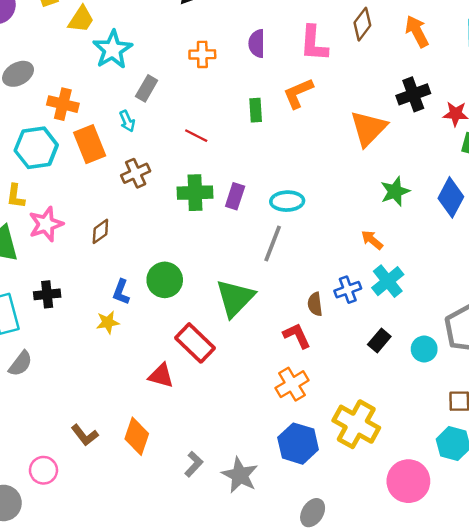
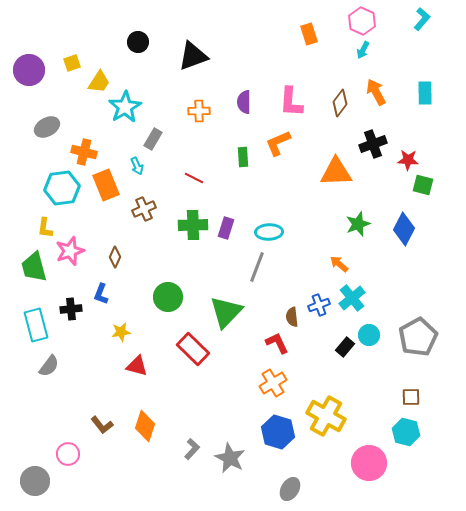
brown diamond: (362, 24) -> (340, 103), moved
orange triangle: (368, 128) -> (336, 172), turned 44
brown diamond: (100, 231) -> (115, 257), turned -30
blue L-shape: (121, 292) -> (101, 294), moved
cyan circle: (424, 349) -> (369, 335), moved
red triangle: (161, 376) -> (137, 366), moved

